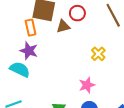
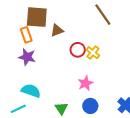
red circle: (77, 13) -> (78, 50), moved
cyan semicircle: (20, 69) -> (31, 91), moved

